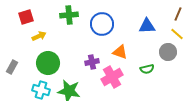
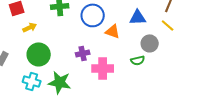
orange triangle: (120, 52) -> (113, 31), moved
gray circle: (168, 52) -> (150, 43), moved
pink cross: (112, 77) -> (103, 68), turned 30

